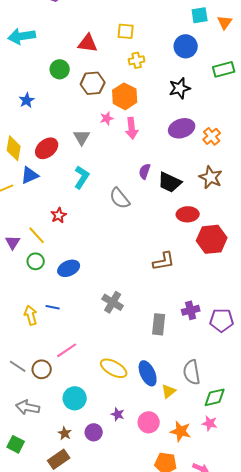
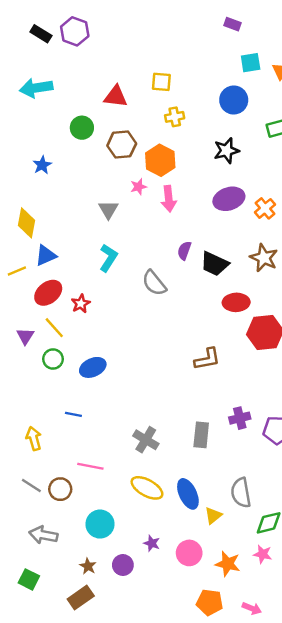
red ellipse: (47, 148) -> (48, 293), moved
gray cross: (113, 302) -> (146, 440), moved
yellow arrow: (31, 315) -> (34, 439), moved
pink line: (67, 350) -> (90, 466), turned 45

